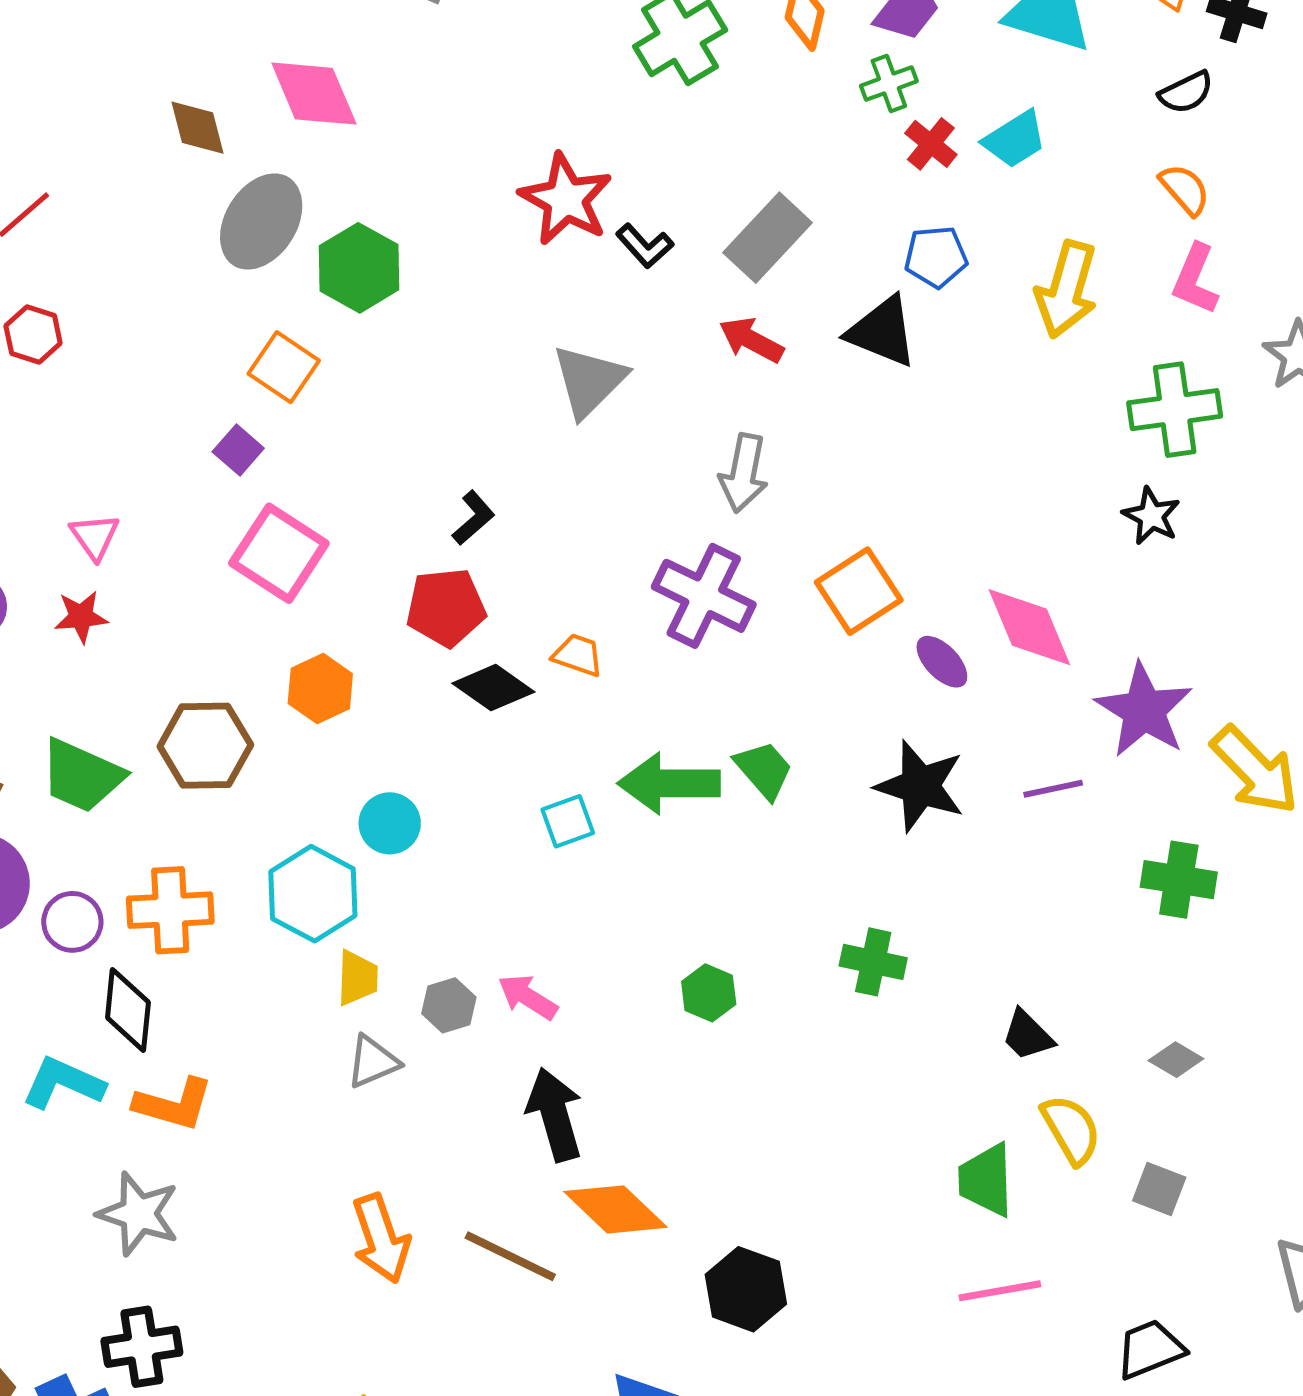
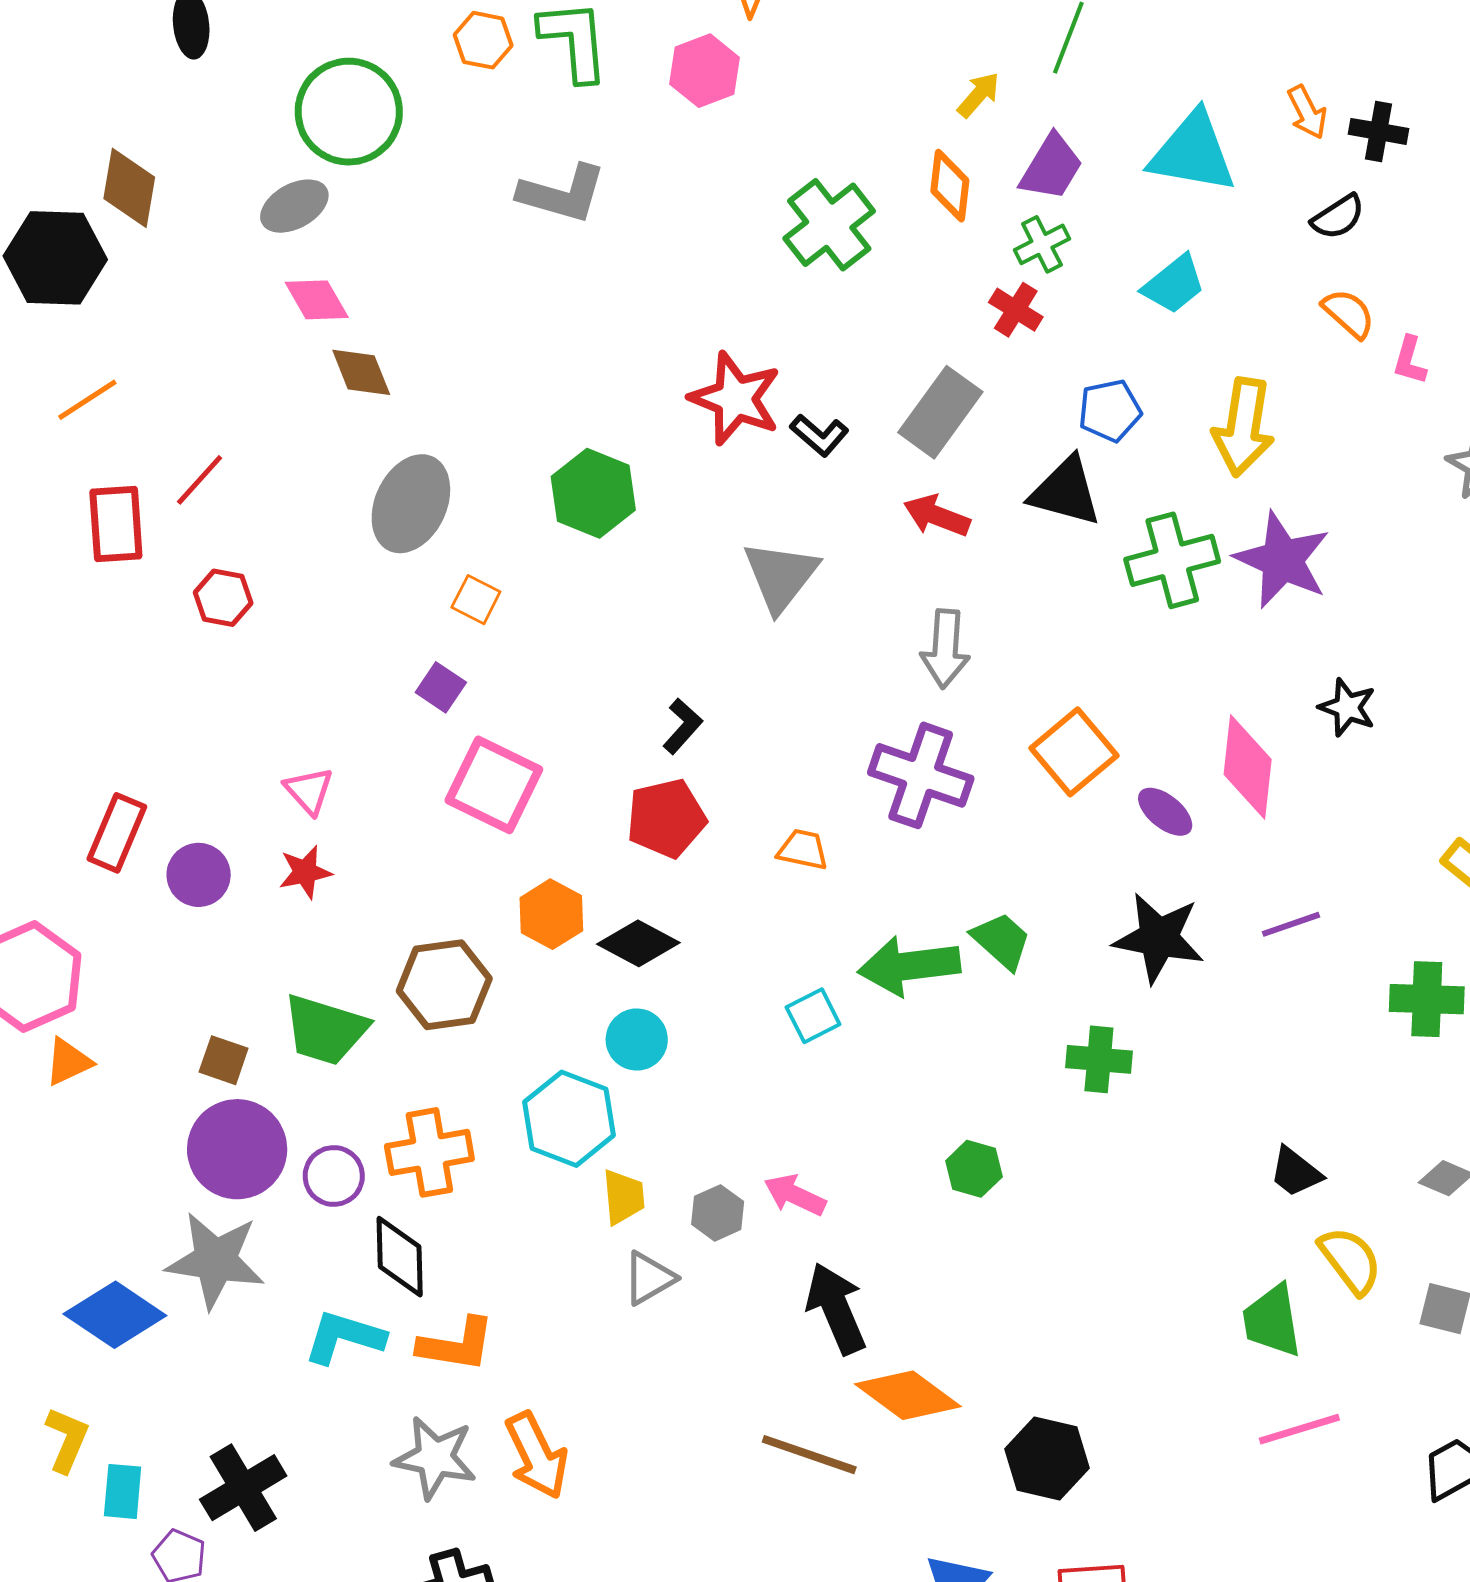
pink diamond: (314, 94) -> (317, 300), moved, size x0.7
red cross: (931, 144) -> (1016, 310), moved
gray ellipse: (261, 221) -> (411, 504), moved
green hexagon: (359, 268) -> (593, 493), moved
pink L-shape: (1195, 279) -> (1410, 360), moved, size x0.7
orange square: (284, 367) -> (476, 600), size x0.7
green cross: (1175, 410) -> (1172, 560), moved
black star: (1151, 516) -> (1347, 707), moved
pink diamond: (1029, 627) -> (1248, 767), turned 36
black diamond: (493, 688) -> (638, 943), moved
purple star: (1144, 710) -> (1282, 560), moved
green cross: (873, 962) -> (1099, 1059), moved
orange arrow: (381, 1239) -> (537, 1455), moved

